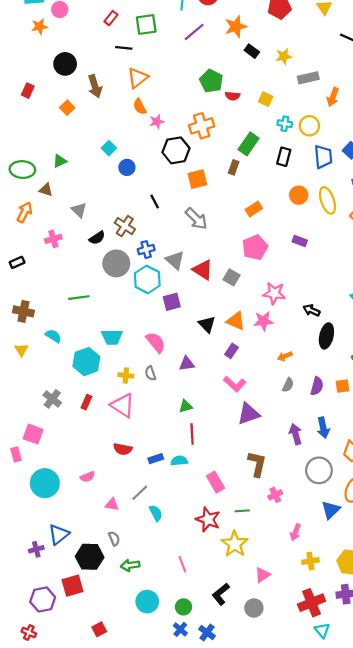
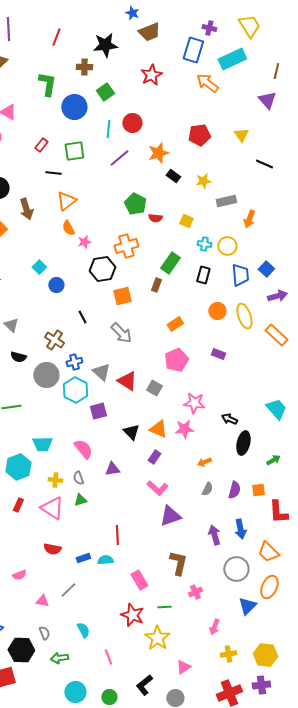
black semicircle: (97, 238) -> (18, 357), moved, turned 49
green triangle: (186, 406) -> (80, 500), moved
cyan semicircle: (156, 513) -> (83, 630), moved

